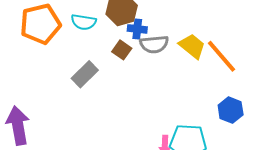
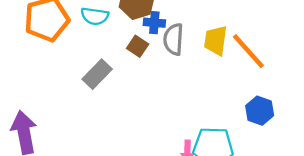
gray semicircle: (154, 44) -> (173, 39), turned 100
yellow trapezoid: (192, 46) -> (216, 40), turned -120

